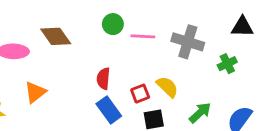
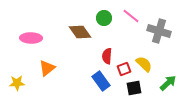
brown diamond: (56, 36) -> (80, 32), moved
pink line: (143, 36) -> (131, 16), moved, turned 36
red semicircle: (103, 79) -> (107, 56), moved

